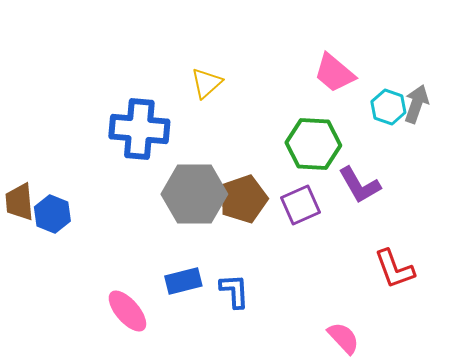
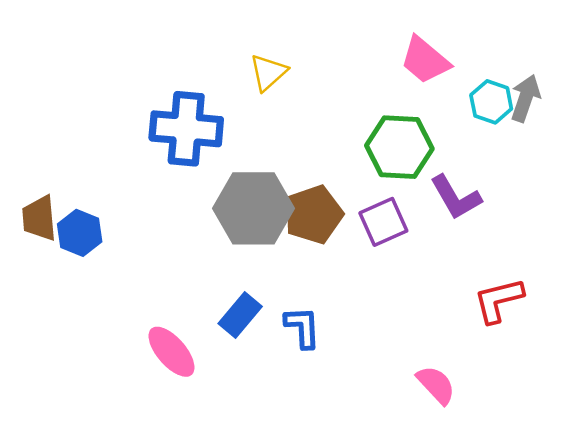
red L-shape: (394, 269) -> (499, 300), turned 96
blue rectangle: (183, 281) -> (240, 315), turned -36

